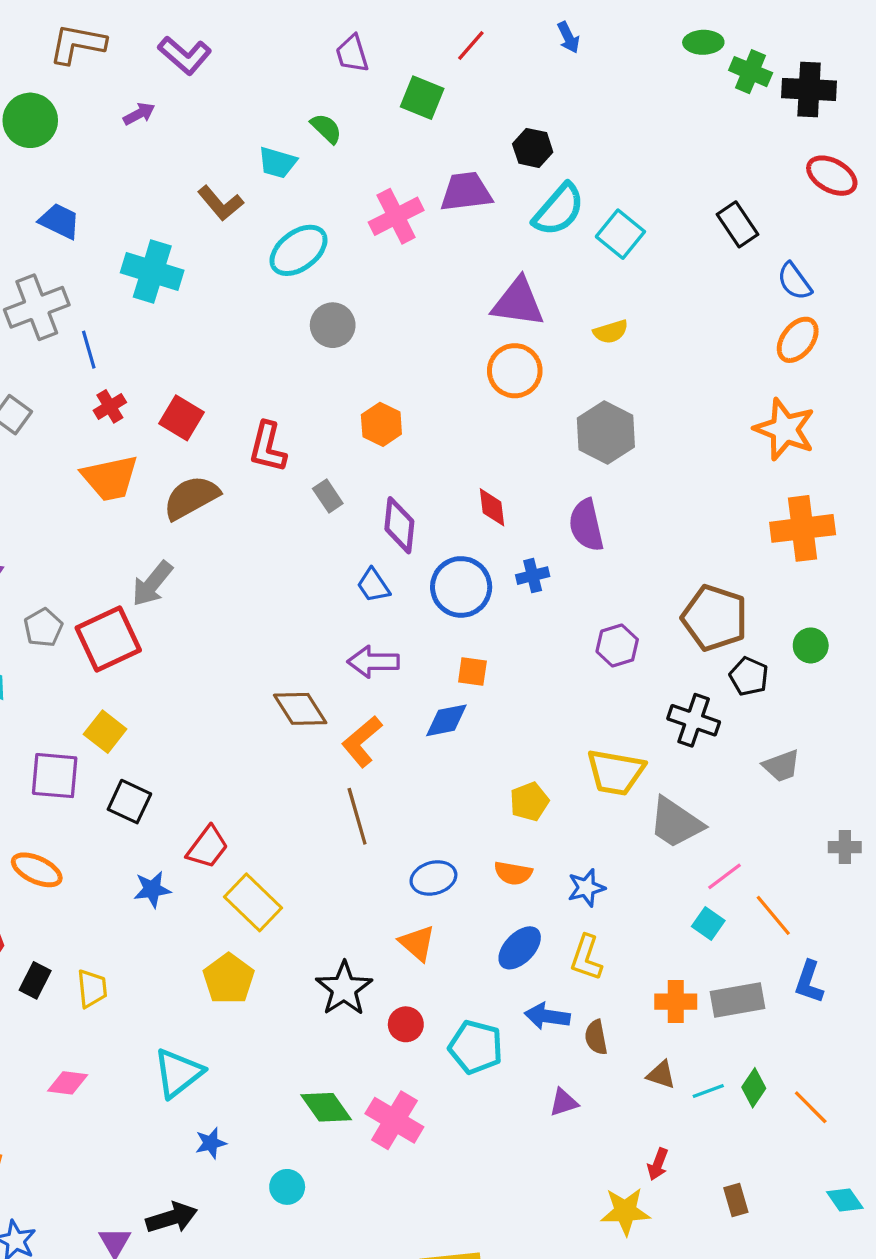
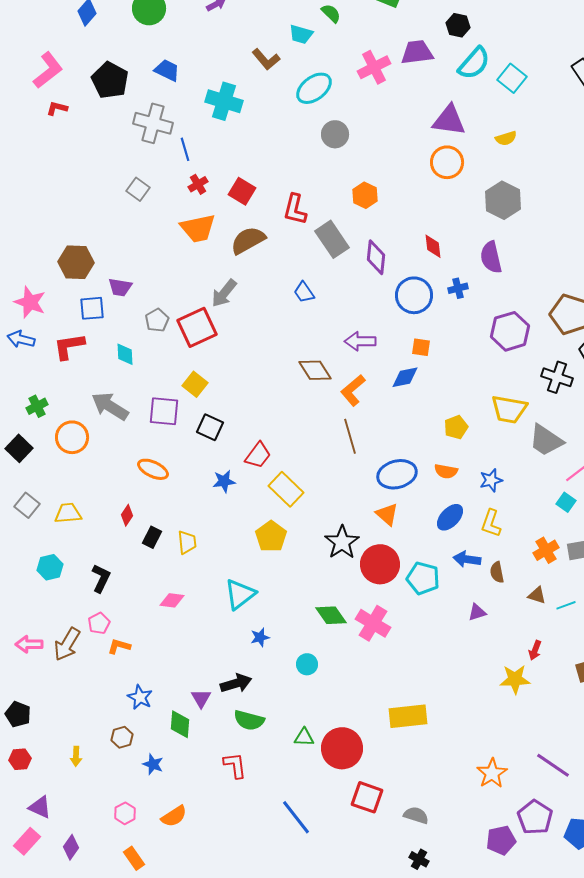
gray cross: (37, 307) -> (153, 123), turned 36
gray rectangle: (328, 496) -> (332, 239), size x1.8
blue trapezoid: (373, 585) -> (304, 292), moved
purple hexagon: (617, 645) -> (510, 331), size x1.5
blue ellipse: (433, 878) -> (397, 474), size x1.4
orange cross: (676, 1002) -> (546, 550), turned -30
red circle: (406, 1024) -> (380, 564), size x1.8

